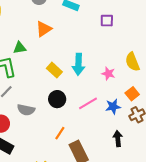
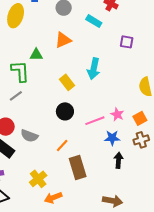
cyan arrow: (78, 64) -> (94, 69), moved
pink star: (108, 74) -> (117, 114), moved
blue star: (113, 107) -> (112, 138), moved
gray semicircle: (26, 110) -> (29, 136), moved

